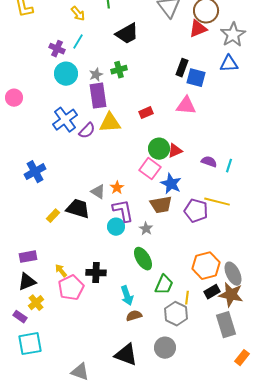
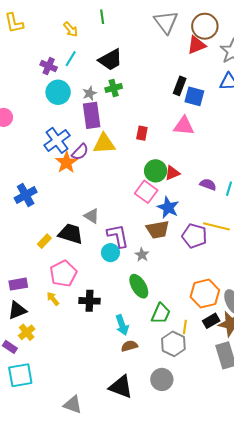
black trapezoid: (127, 34) -> (110, 60), moved
red rectangle: (146, 113) -> (142, 133), turned -56
orange star: (117, 188) -> (66, 162), moved, size x1.5
pink pentagon: (71, 288) -> (63, 274), moved

